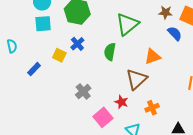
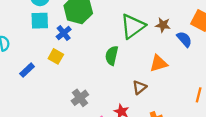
brown star: (166, 13) -> (163, 25), moved
blue cross: (77, 44) -> (64, 33), moved
brown triangle: (136, 79) -> (139, 87), size x0.6

